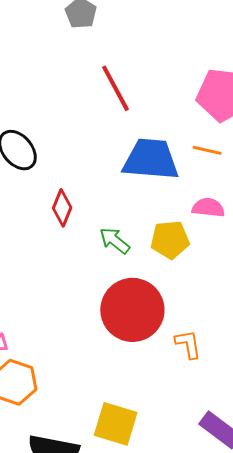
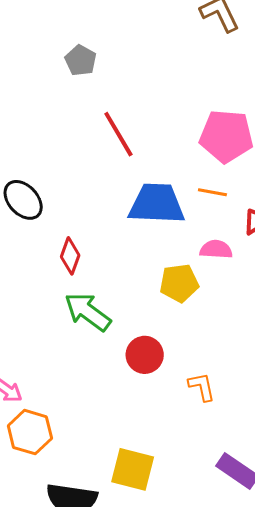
green arrow: (115, 241) -> (88, 312), moved, size x1.5
red circle: (132, 310) -> (145, 355), size x0.6

